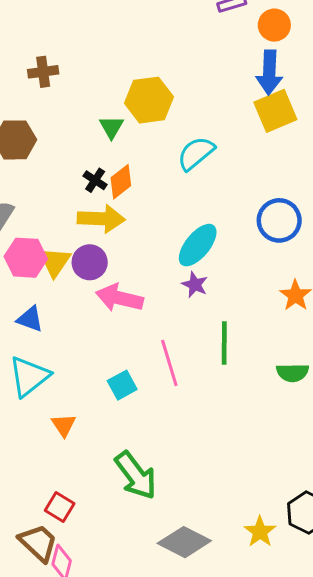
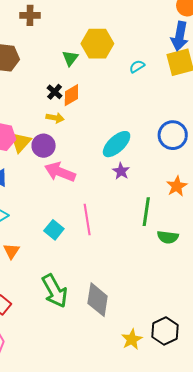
cyan semicircle: (196, 153) -> (137, 66), moved, size x0.6
yellow arrow: (101, 219) -> (55, 118), size x0.6
purple star: (195, 285) -> (121, 171), moved
green line: (224, 343) -> (146, 212), moved
cyan square: (122, 385) -> (54, 230), turned -30
gray diamond: (184, 542) -> (98, 300), moved, turned 64

